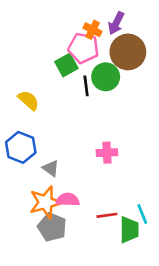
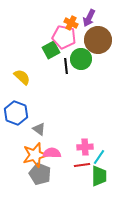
pink cross: (107, 153) -> (85, 147), moved
cyan line: (142, 214) -> (99, 157), moved, turned 56

